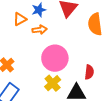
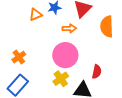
orange arrow: (40, 30) -> (69, 28), moved

